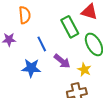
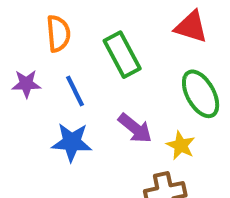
green rectangle: (70, 27) -> (122, 55), moved
blue line: (42, 44) -> (75, 91), moved

